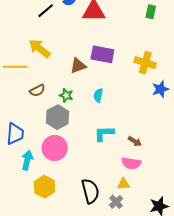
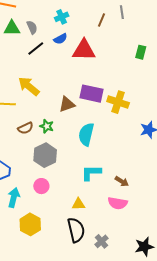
yellow cross: (145, 63) -> (118, 102), moved
green star: (66, 95) -> (47, 126), moved
cyan semicircle: (98, 95) -> (86, 134), size x1.6
pink circle: (55, 148) -> (41, 186), size x0.6
yellow triangle: (124, 184) -> (78, 204), moved

